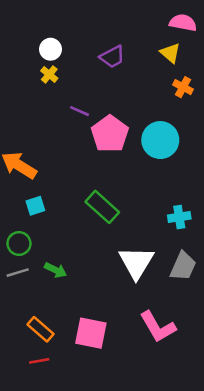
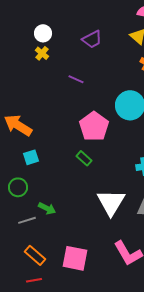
purple line: (80, 111) -> (76, 79), moved
pink pentagon: (110, 134) -> (94, 126), moved
green rectangle: (102, 207) -> (84, 158), size x0.6
gray line: (18, 273) -> (27, 220), moved

